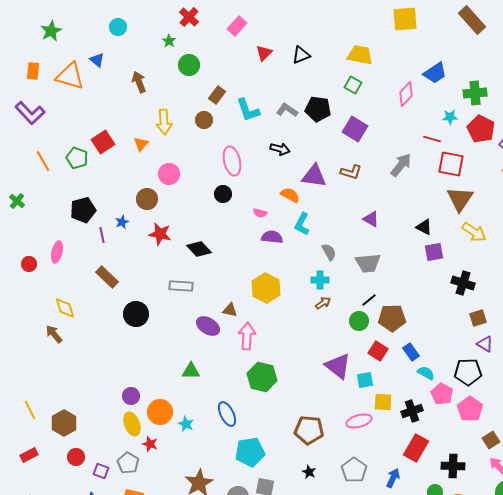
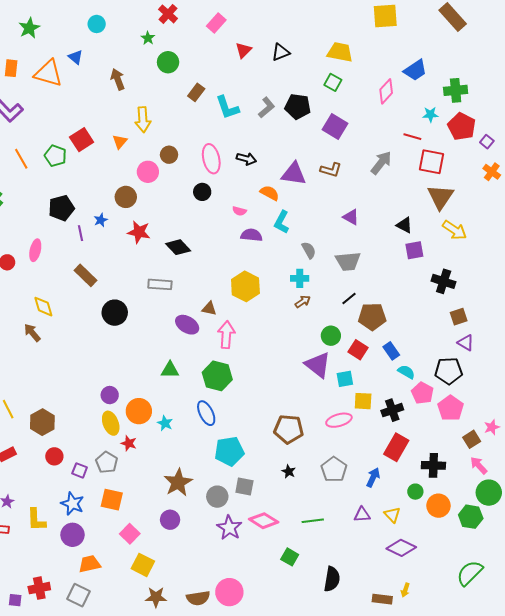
gray L-shape: (287, 110) -> (267, 107), turned 105
brown circle: (204, 120) -> (169, 155), moved
black arrow: (280, 149) -> (246, 159), moved
green circle: (359, 321) -> (331, 336), moved
green hexagon: (262, 377) -> (217, 376), moved

